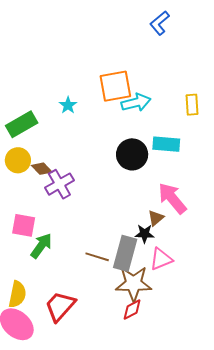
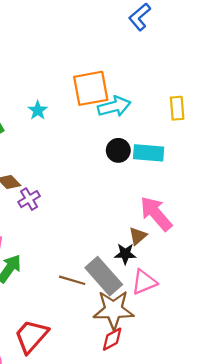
black circle: (132, 154) -> (118, 150), moved, size x0.7
purple cross: (59, 184) -> (29, 199), size x0.7
gray rectangle: (125, 253) -> (104, 276), turned -56

